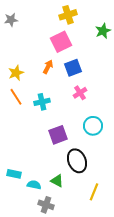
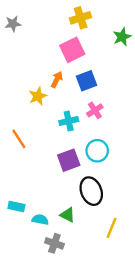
yellow star: (16, 73) -> (38, 96), moved
orange line: (16, 97) -> (19, 139), moved
cyan cross: (42, 102) -> (69, 121), moved
cyan circle: (93, 126) -> (97, 151), moved

